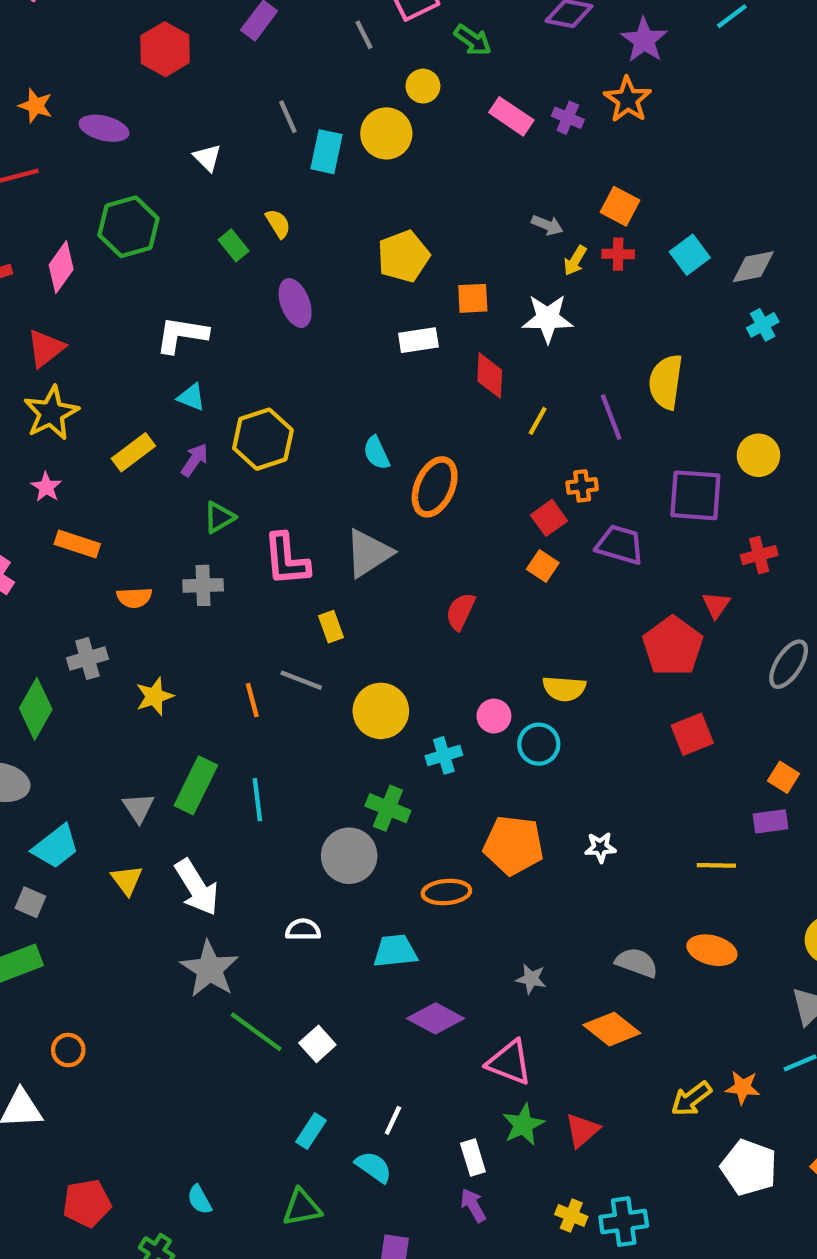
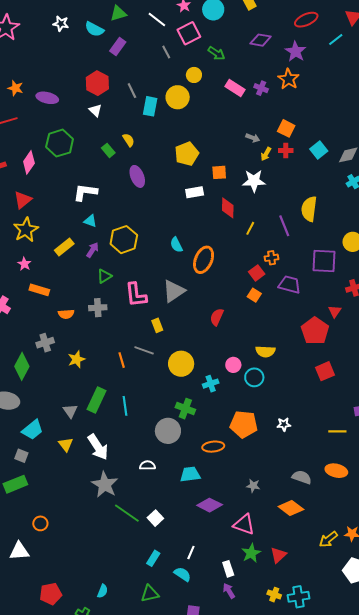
red hexagon: (165, 49) -> (97, 83), moved
cyan semicircle: (199, 1200) -> (103, 591), turned -128

